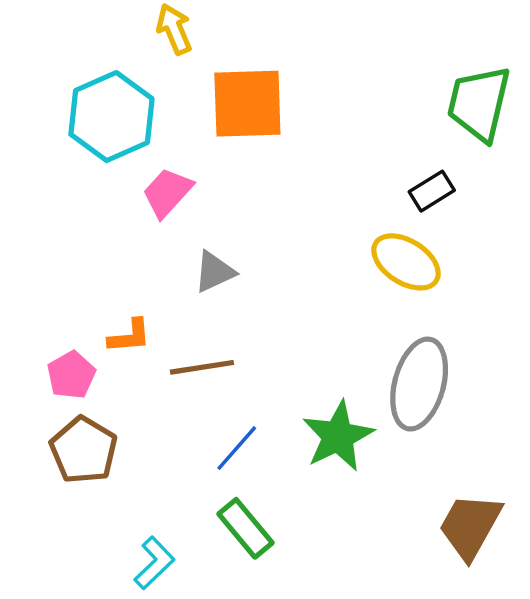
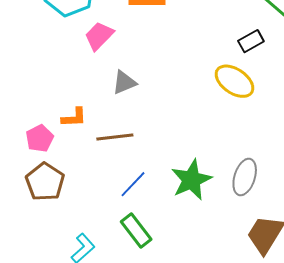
gray ellipse: (419, 384) -> (245, 177), moved, size x0.7

